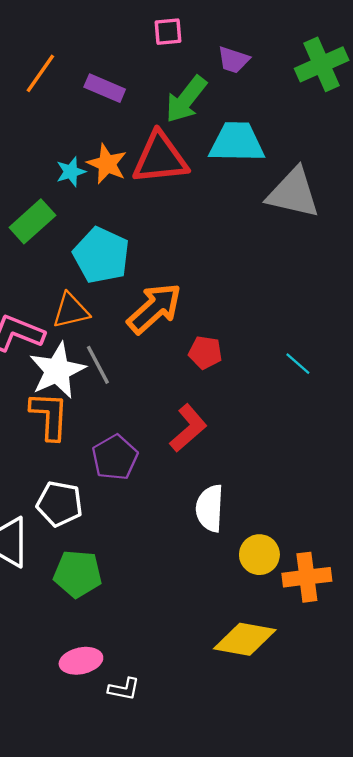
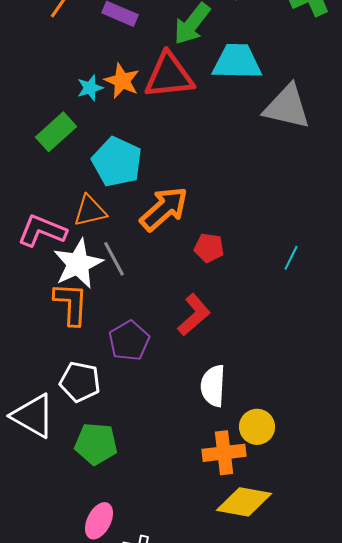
cyan line: (298, 364) -> (291, 258), turned 75
orange cross: (307, 577) -> (224, 453), moved
pink ellipse: (81, 661) -> (99, 521), turned -51

